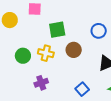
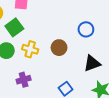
green square: (57, 30) -> (14, 27), moved, turned -30

